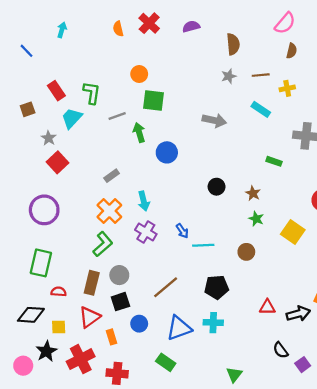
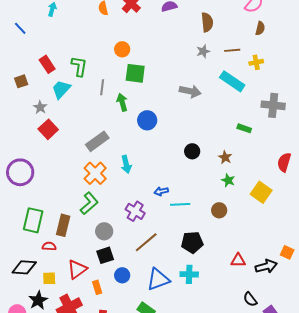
cyan rectangle: (261, 109) -> (232, 81), size x1.4
gray line: (117, 116) -> (102, 87), turned -63
gray rectangle: (112, 176) -> (97, 141), size x1.6
purple circle: (44, 210) -> (20, 172), moved
blue arrow: (182, 231) -> (161, 191), turned 112
purple cross: (146, 232) -> (135, 211), moved
brown rectangle: (92, 283) -> (63, 225), moved

